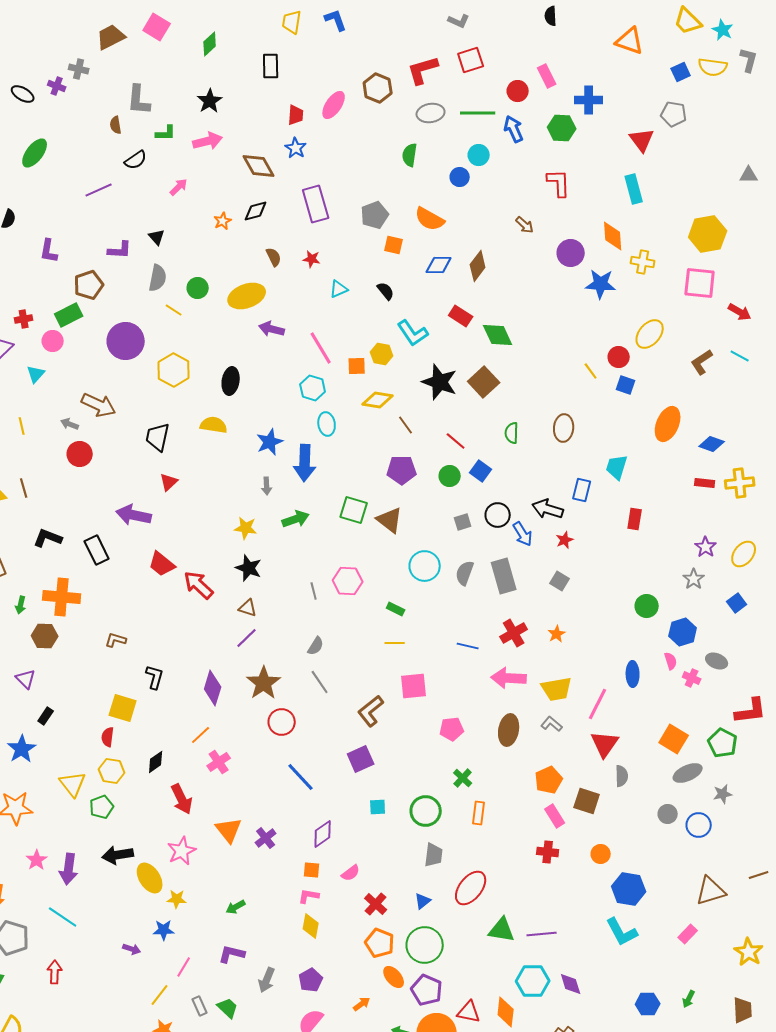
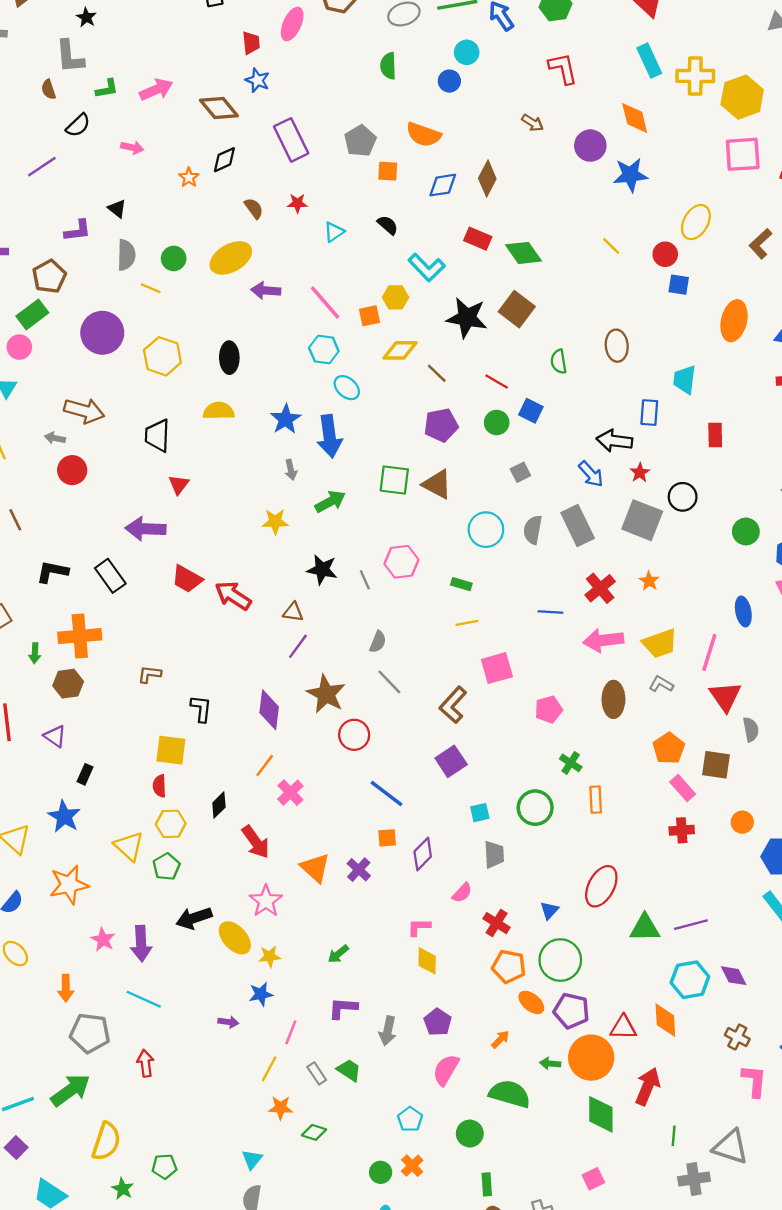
black star: (210, 101) -> (86, 17), moved, size x0.7
pink arrow: (179, 187) -> (132, 147), turned 66
yellow cross: (643, 262) -> (695, 76), moved, size x1.4
yellow line: (591, 371) -> (611, 246), moved
cyan ellipse: (327, 424) -> (347, 388), turned -30
black circle: (498, 515) -> (683, 497), moved
black star: (249, 568) -> (322, 570), moved
gray square: (560, 581) -> (642, 520), size x1.8
gray trapezoid: (434, 855) -> (494, 854), moved
orange square: (312, 870) -> (387, 838), moved

